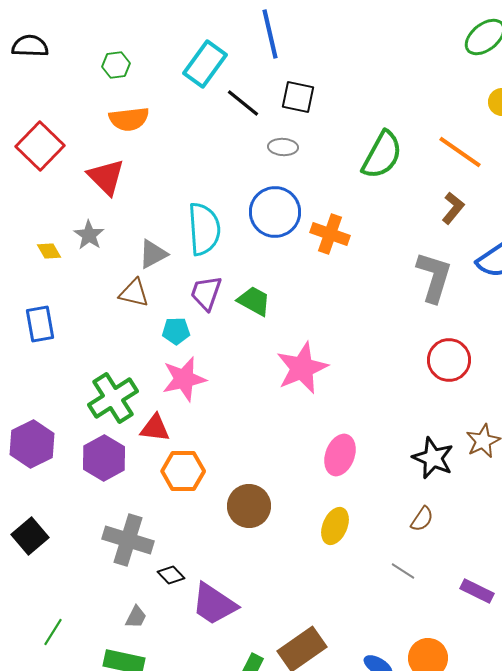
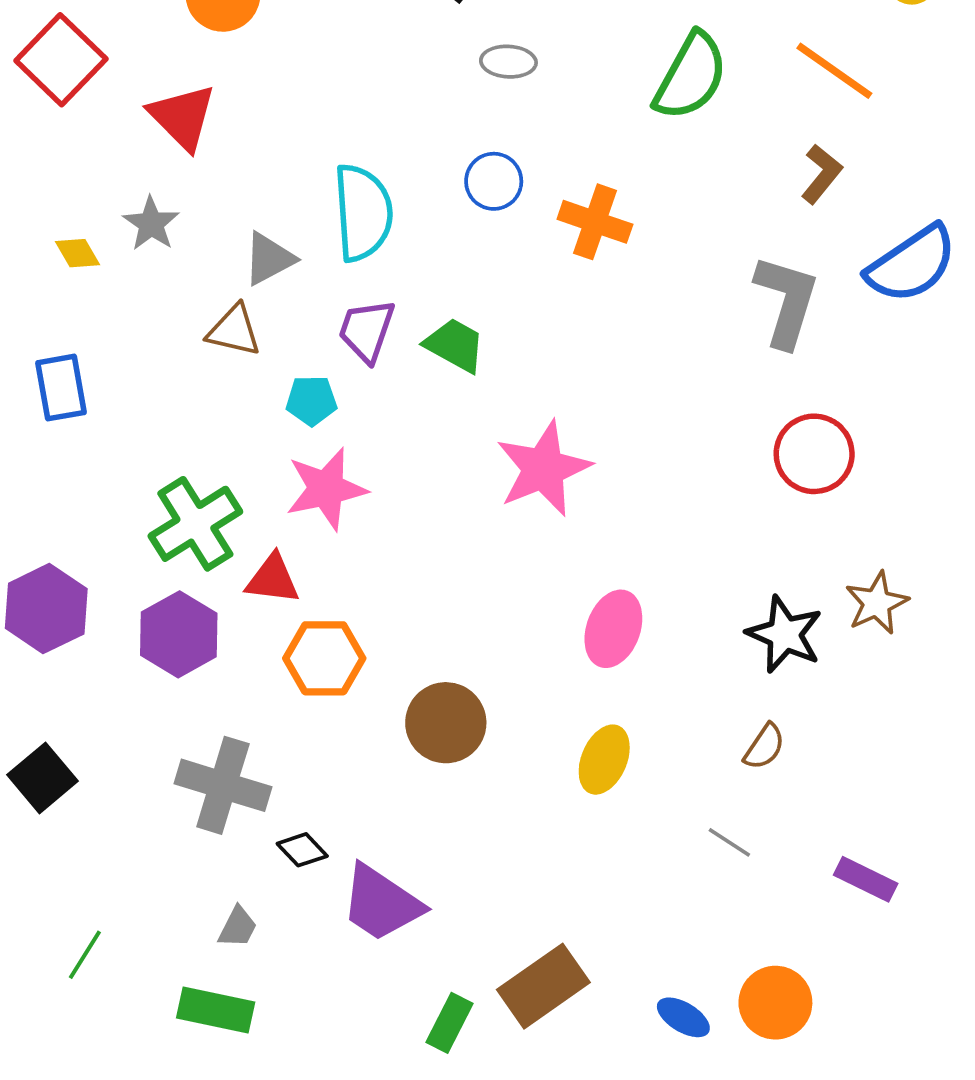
blue circle: (275, 212) -> (494, 181), size x0.6

